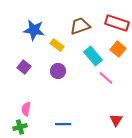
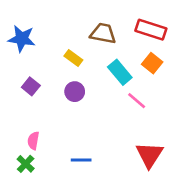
brown trapezoid: (80, 26) -> (103, 33), turned 30
blue star: (34, 30) -> (22, 39), moved
red triangle: (116, 120) -> (150, 155), size x1.6
green cross: (20, 127) -> (26, 164), turned -32

